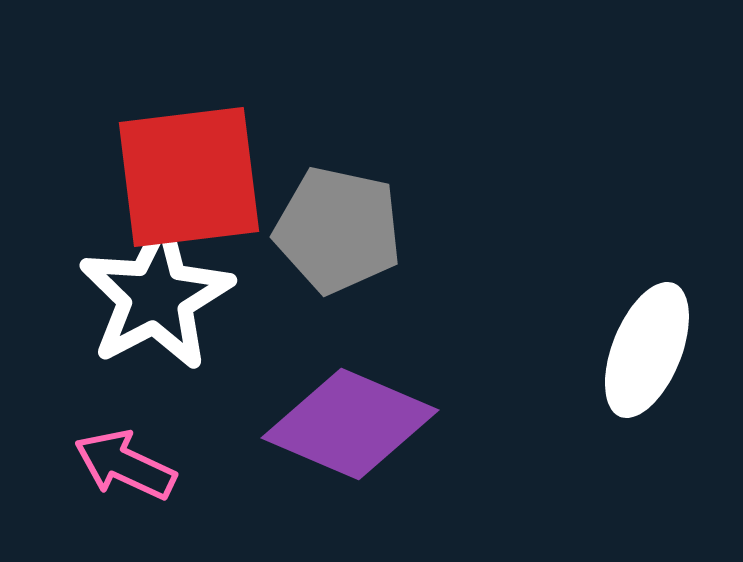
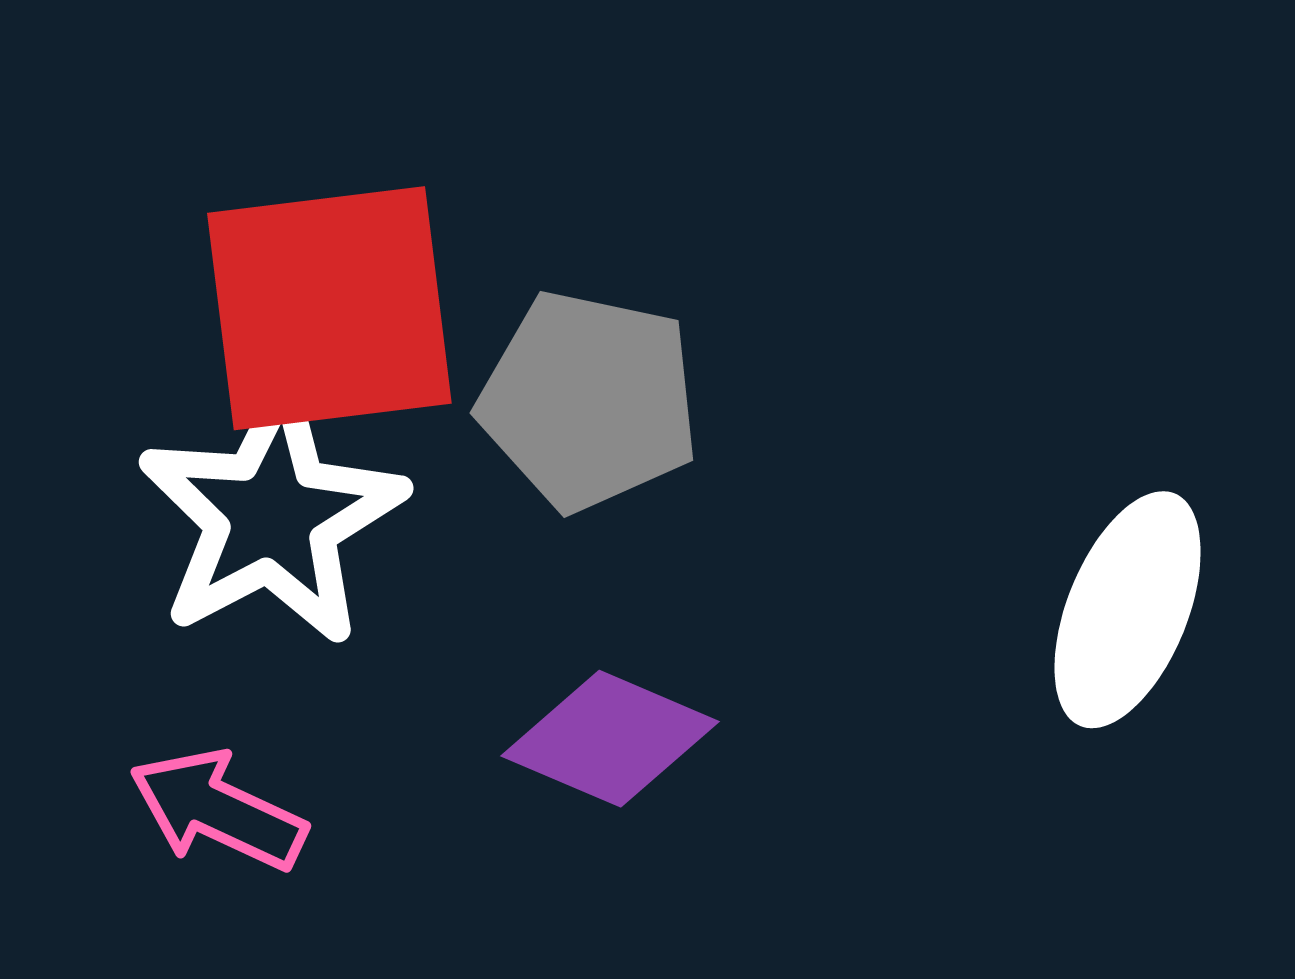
purple diamond: (350, 424) -> (610, 739), size x0.7

